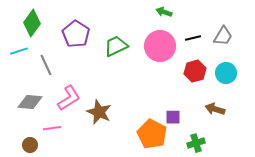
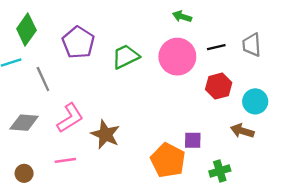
gray trapezoid: (223, 36) -> (252, 45), turned 145
cyan circle: (226, 73) -> (255, 101), moved
pink line: (52, 128) -> (65, 160), moved

